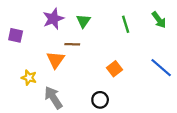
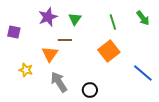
blue line: (161, 68) -> (143, 73), moved
orange square: (114, 69) -> (109, 51), moved, size x1.5
gray arrow: (53, 98) -> (59, 82), moved

